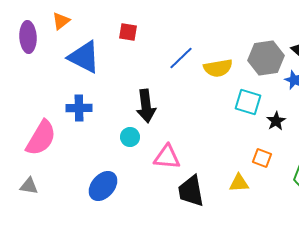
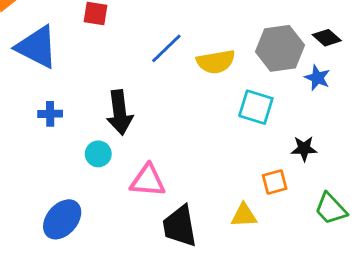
blue cross: (79, 108) -> (50, 114), moved, size x0.7
black star: (276, 121) -> (304, 149), moved, turned 30
orange square: (262, 158) -> (275, 182), turned -36

